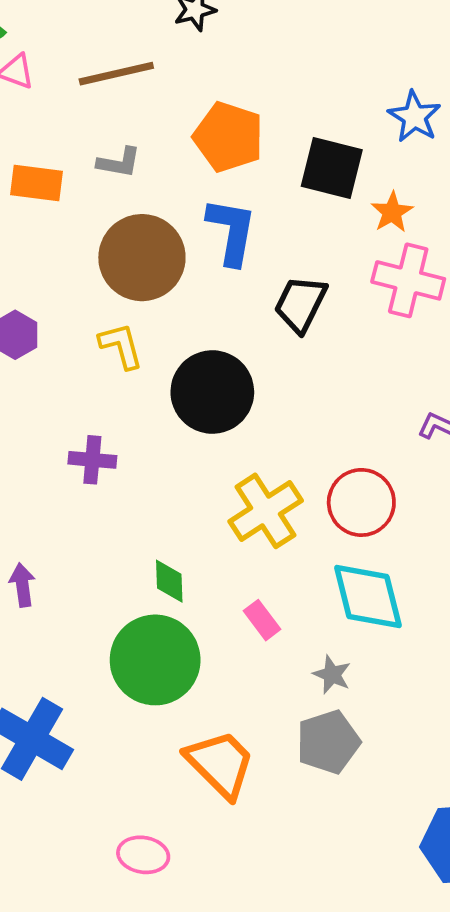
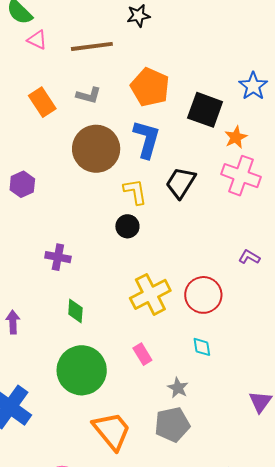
orange rectangle: (37, 183) -> (42, 102), turned 44
yellow L-shape: (121, 346) -> (135, 192), moved
black circle: (212, 392) -> (127, 226), size x0.5
green diamond: (169, 581) -> (75, 311), moved
cyan diamond: (368, 597) -> (202, 347), size x0.5

